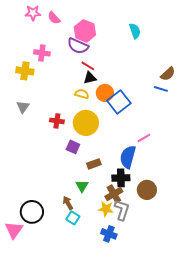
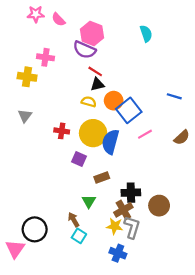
brown semicircle: (168, 74) -> (182, 137), moved
pink line: (144, 138) -> (145, 134), moved
blue semicircle: (128, 157) -> (110, 142), moved

